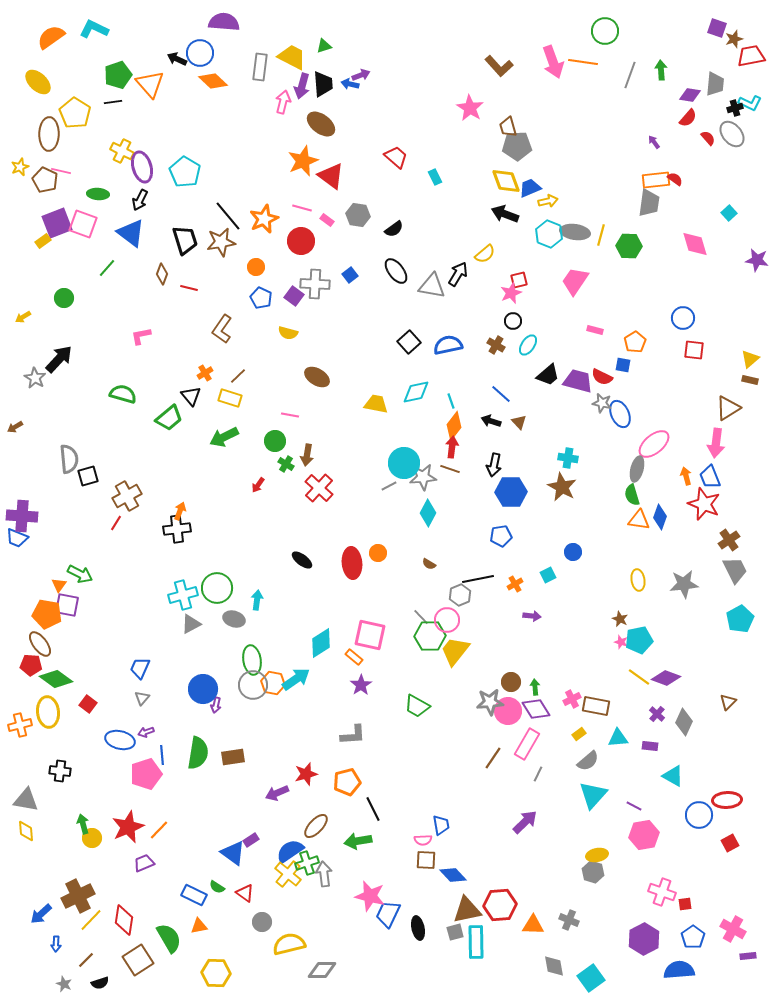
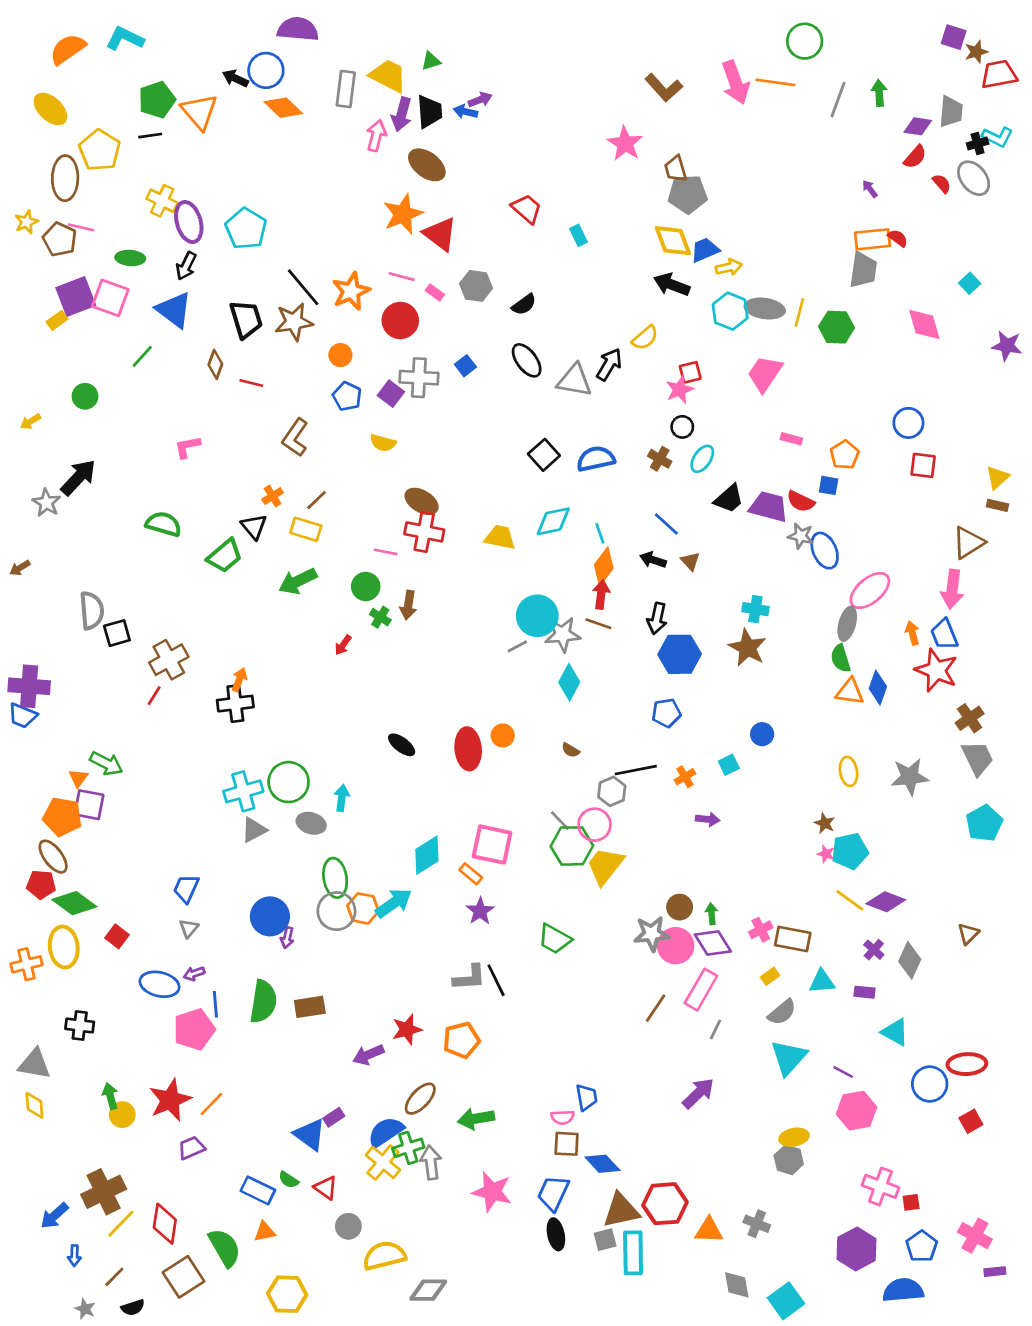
red cross: (319, 488) -> (424, 532), moved, turned -32
black line: (373, 809) -> (496, 980), moved
blue trapezoid: (388, 914) -> (553, 1193), moved

